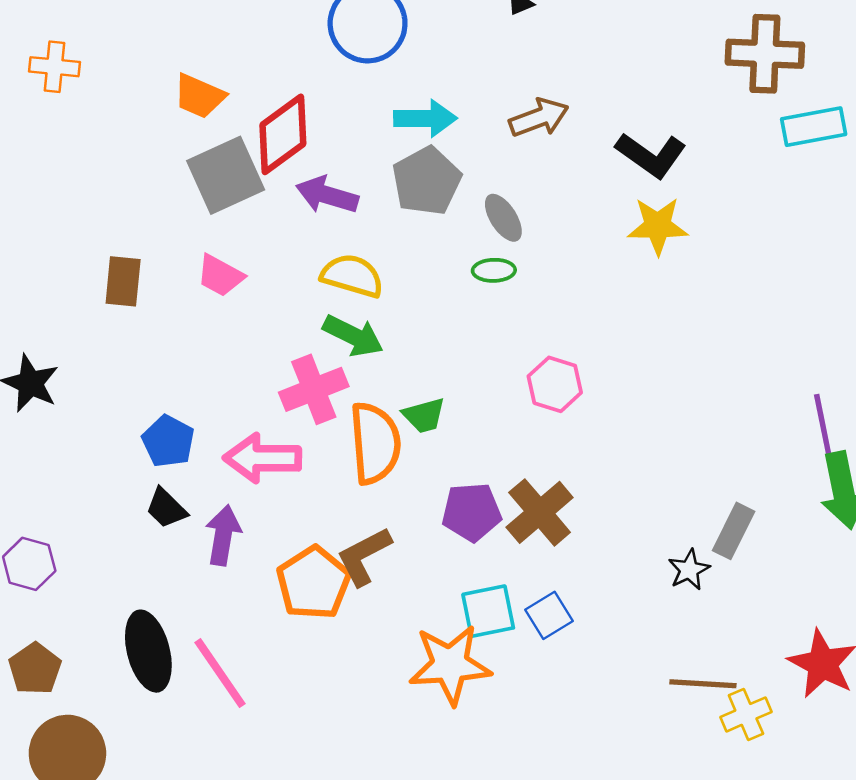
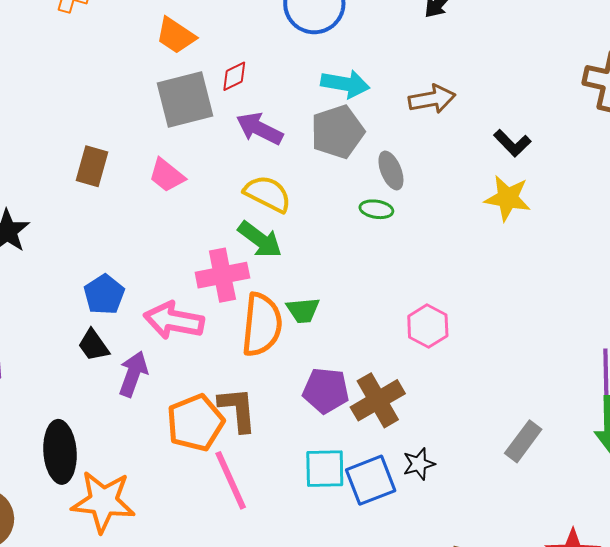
red diamond: (283, 134) -> (234, 76), size x0.5
black L-shape: (651, 155) -> (512, 143), size x0.7
pink hexagon: (555, 384) -> (428, 326), moved
brown L-shape: (364, 556) -> (238, 409), turned 102
black star: (689, 570) -> (419, 464), moved
blue square: (549, 615) -> (371, 480), size x1.4
orange star: (450, 665) -> (103, 501), moved
pink line: (220, 673) -> (231, 480), moved

